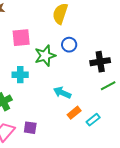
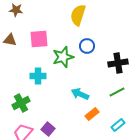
green line: (108, 86) -> (117, 92), moved
cyan rectangle: (93, 120) -> (118, 125), moved
purple square: (30, 128) -> (48, 129), turned 32

